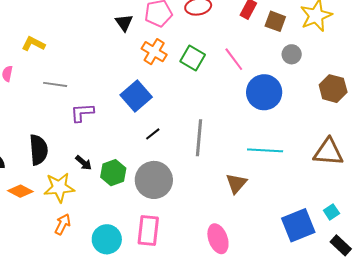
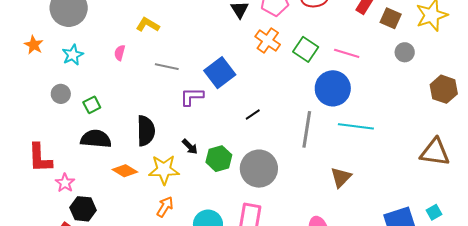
pink line: (234, 59) -> (347, 53), turned -40
blue circle: (264, 92) -> (333, 88), moved
blue square: (136, 96) -> (220, 73), moved
black line: (153, 134) -> (253, 115), moved
cyan line: (265, 150) -> (356, 126), moved

